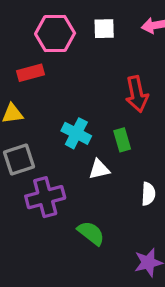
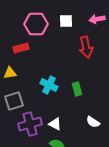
red arrow: (137, 94) -> (86, 47), moved
white triangle: (99, 169) -> (55, 124), moved, turned 40
white semicircle: (148, 194) -> (93, 122), turned 120

